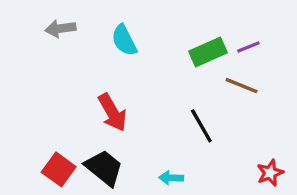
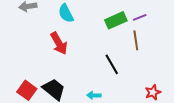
brown line: (242, 86) -> (136, 40), turned 60
red arrow: (112, 112) -> (59, 43), moved

